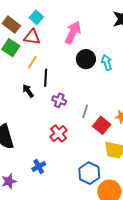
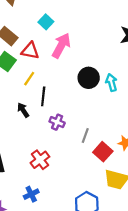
cyan square: (36, 17) -> (46, 22), moved
pink arrow: (73, 32) -> (61, 46), moved
red cross: (58, 134) -> (40, 160), moved

